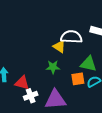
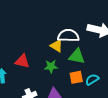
green triangle: (89, 64) -> (77, 56), moved
red triangle: (22, 83) -> (22, 61), moved

